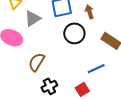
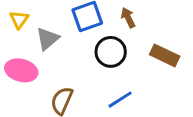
blue line: (96, 69) -> (120, 100), moved

